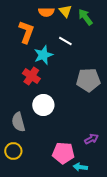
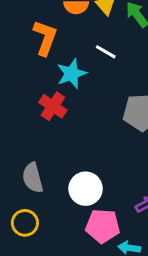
white circle: (43, 105) -> (86, 189), moved

